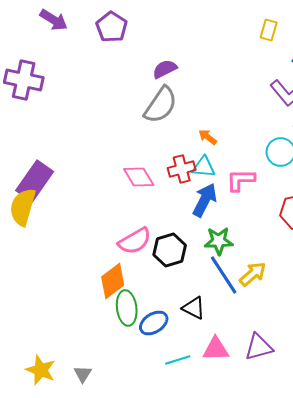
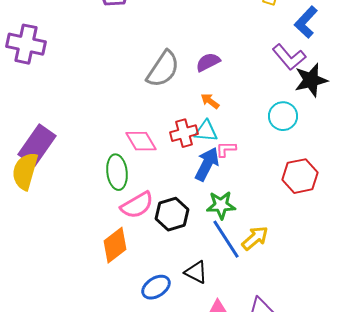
purple semicircle: (165, 69) -> (208, 62), moved
pink L-shape: (241, 180) -> (226, 149), moved, size x0.7
green ellipse: (127, 308) -> (117, 172), moved

